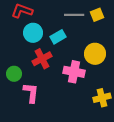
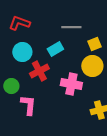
yellow square: (97, 15) -> (94, 44), moved
cyan circle: (33, 33) -> (22, 52), moved

